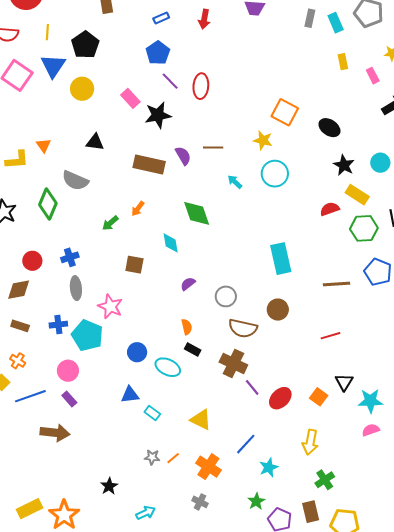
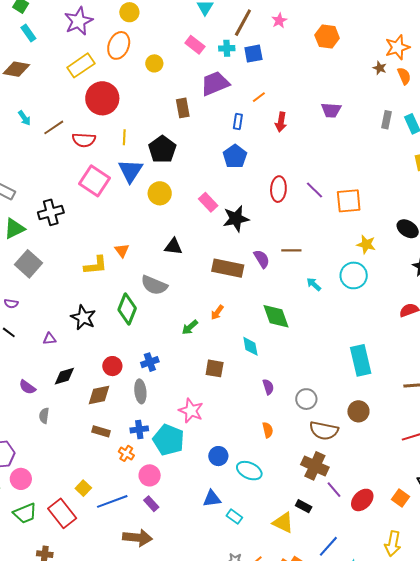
blue rectangle: (161, 18) -> (238, 121), turned -56
purple line: (170, 81) -> (314, 190), moved
orange square: (285, 112) -> (349, 201), moved, turned -32
yellow star: (263, 140) -> (366, 244), moved
purple semicircle: (188, 284) -> (268, 387), turned 112
gray ellipse: (76, 288) -> (140, 391), moved
black rectangle: (193, 350) -> (304, 506), moved
orange cross: (18, 361) -> (126, 453), moved

